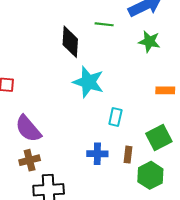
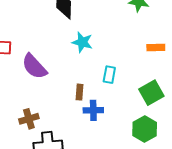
cyan star: (88, 82) -> (82, 42), size x0.7
purple semicircle: (28, 129) -> (34, 66), moved
brown rectangle: (128, 155) -> (80, 92), moved

